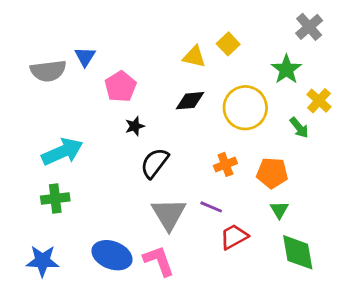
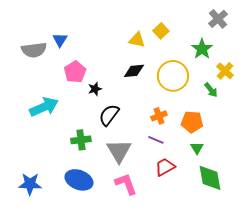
pink pentagon: (121, 86) -> (75, 72), moved
green cross: (55, 198) -> (81, 140), moved
purple line: (211, 207) -> (156, 140), moved
pink L-shape: (159, 261) -> (126, 184), moved

